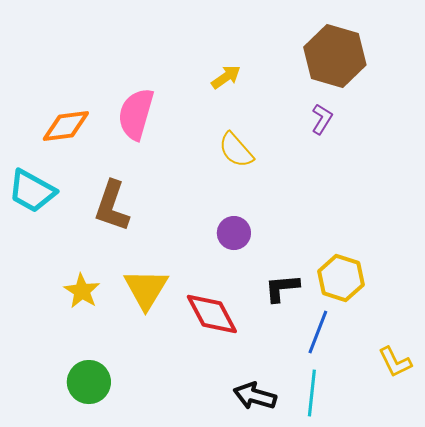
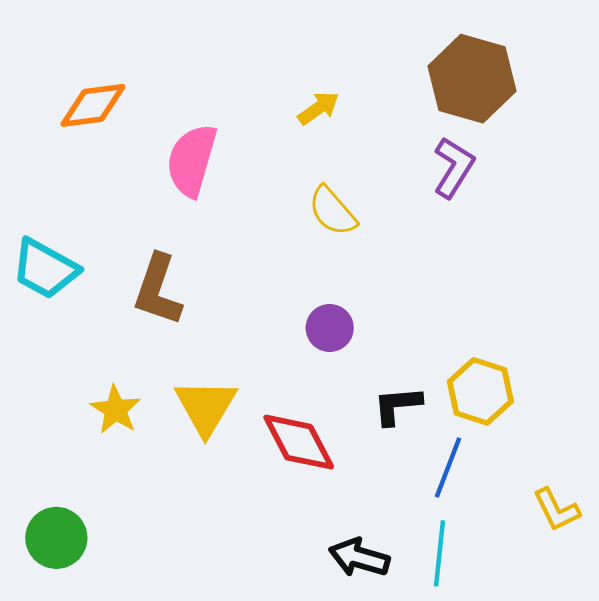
purple L-shape: (322, 119) -> (454, 167), size x1.4
orange diamond: (66, 126) -> (93, 105), moved
green circle: (89, 382) -> (56, 538), moved

